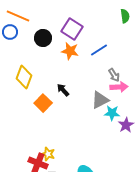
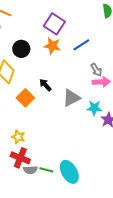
black circle: (43, 38) -> (21, 49), moved
gray triangle: (100, 100) -> (71, 98), moved
yellow star: (48, 154) -> (18, 137), moved

